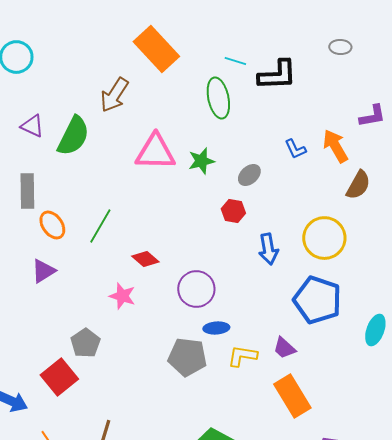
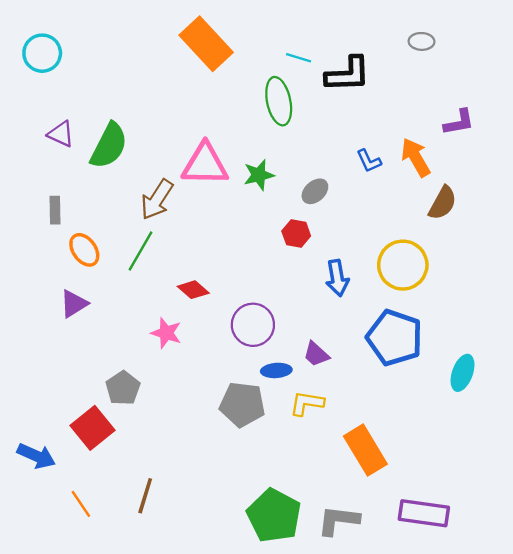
brown arrow: (114, 95) -> (157, 199), moved
gray rectangle: (27, 191) -> (55, 210), size x0.7
purple trapezoid: (284, 348) -> (316, 354), moved

